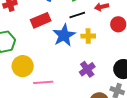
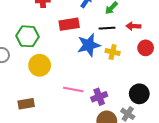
purple cross: (87, 69) -> (99, 97), moved
pink line: (43, 82) -> (73, 89), moved

